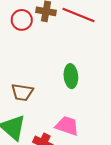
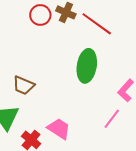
green ellipse: (71, 76) -> (87, 66), moved, size x1.4

